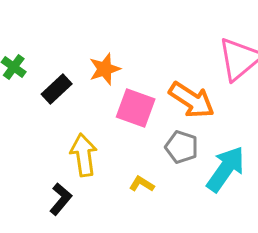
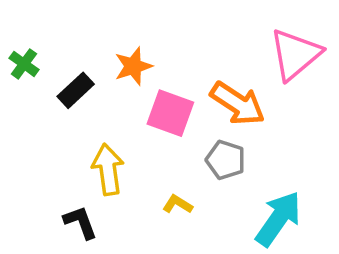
cyan arrow: (226, 169) -> (278, 219), moved
black L-shape: (61, 199) -> (80, 222), turned -60

